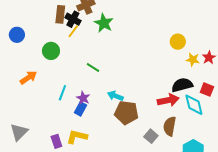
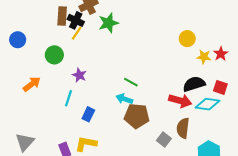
green star: (104, 23) -> (108, 23), turned 30
green line: (93, 68) -> (131, 82), moved
purple star: (83, 98) -> (79, 75), moved
red arrow: (168, 100) -> (180, 101), turned 30
cyan diamond: (194, 105) -> (207, 104), turned -65

